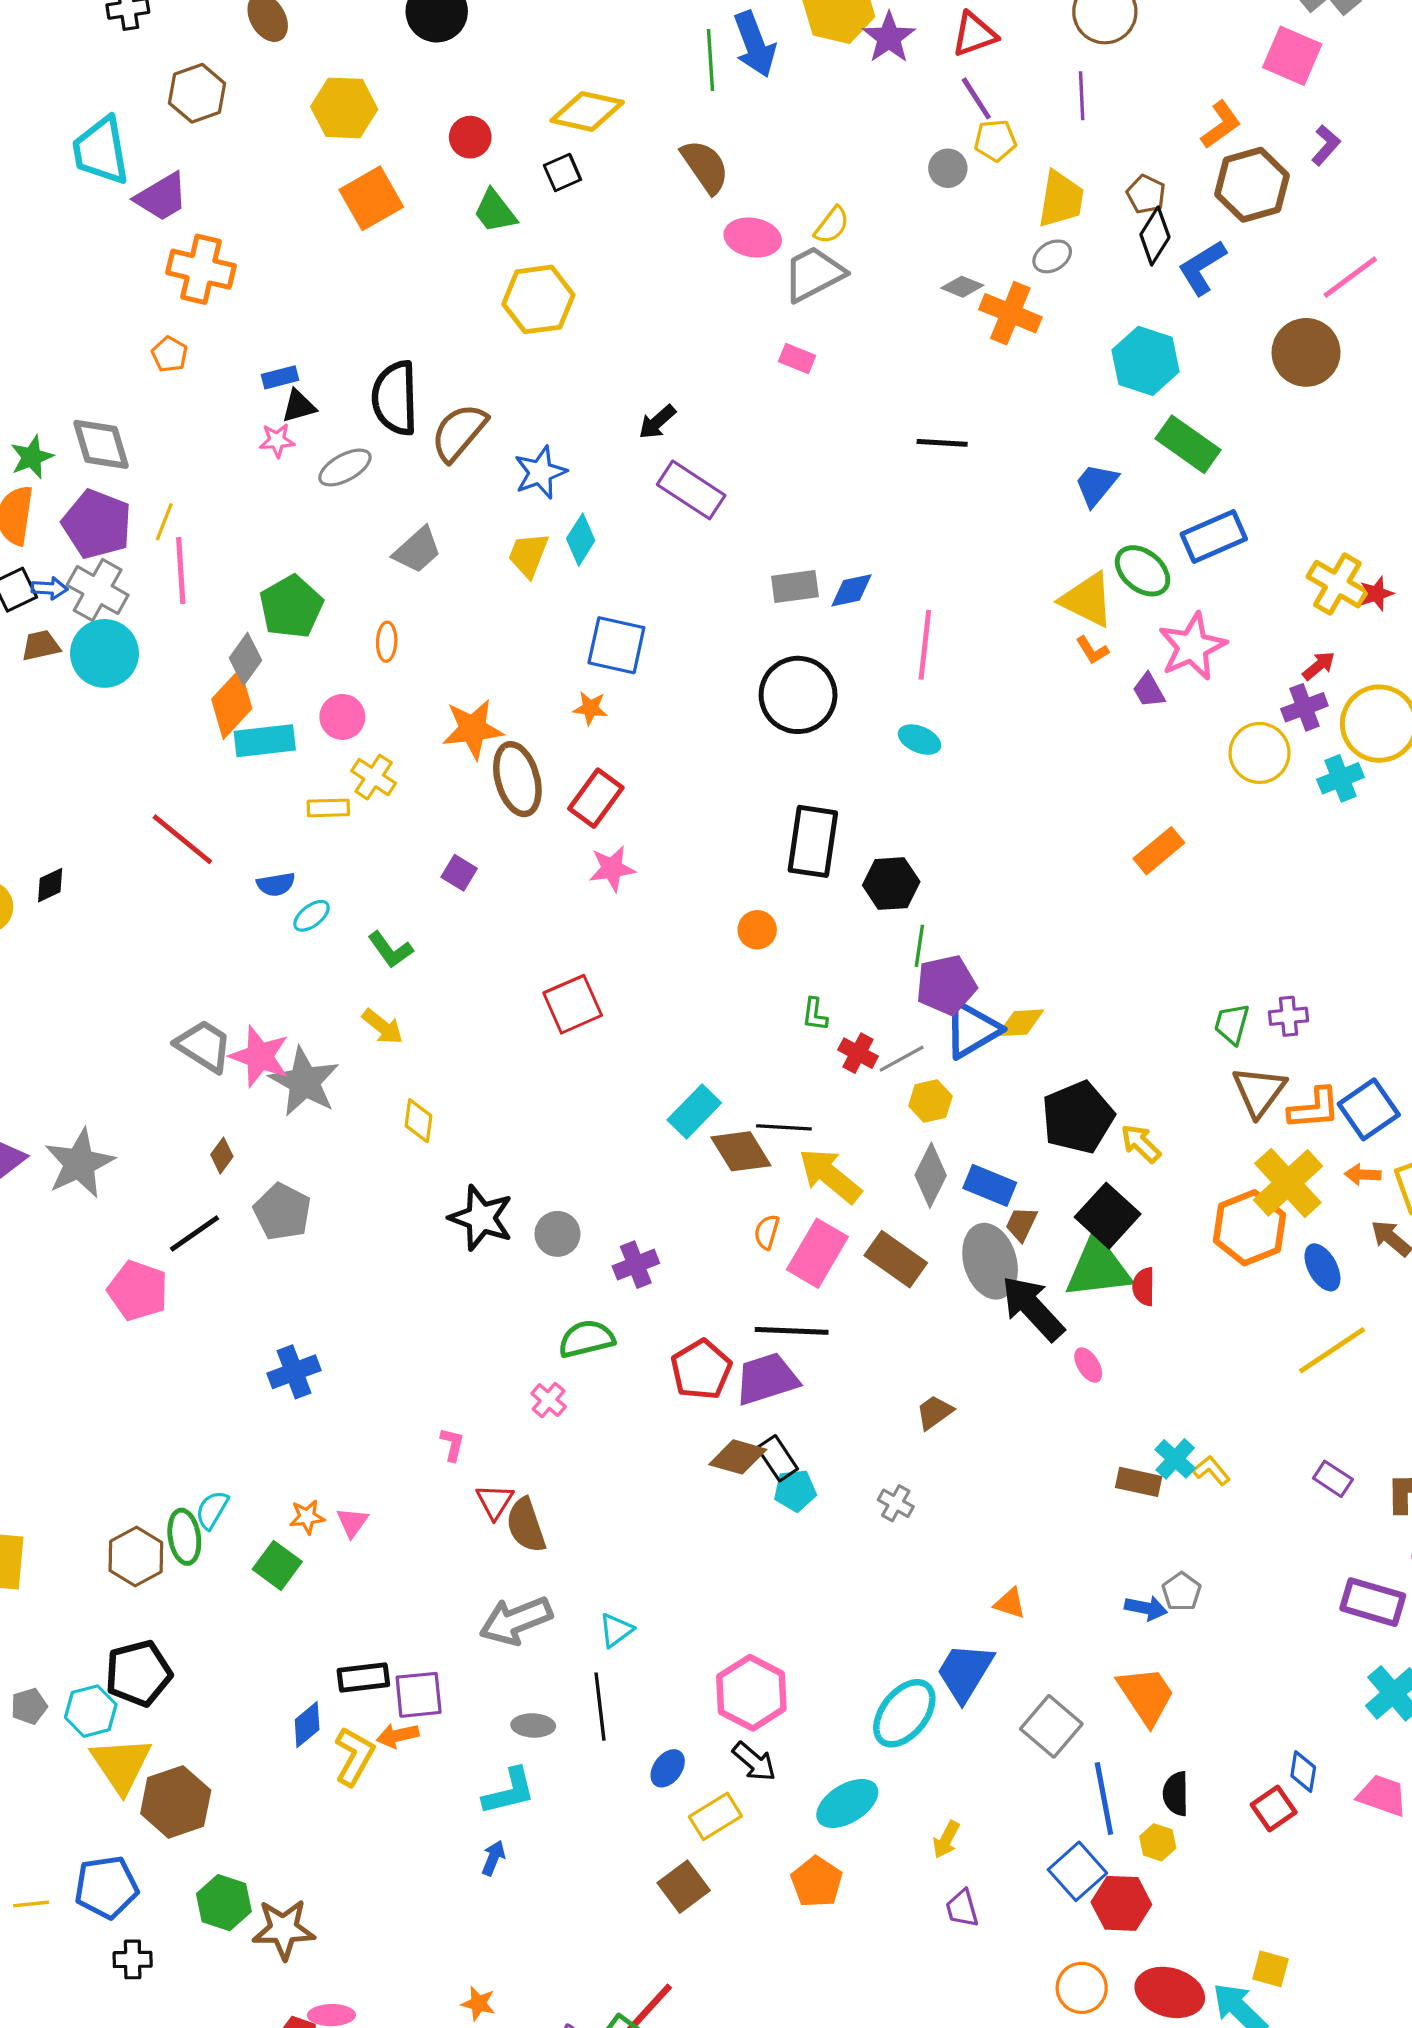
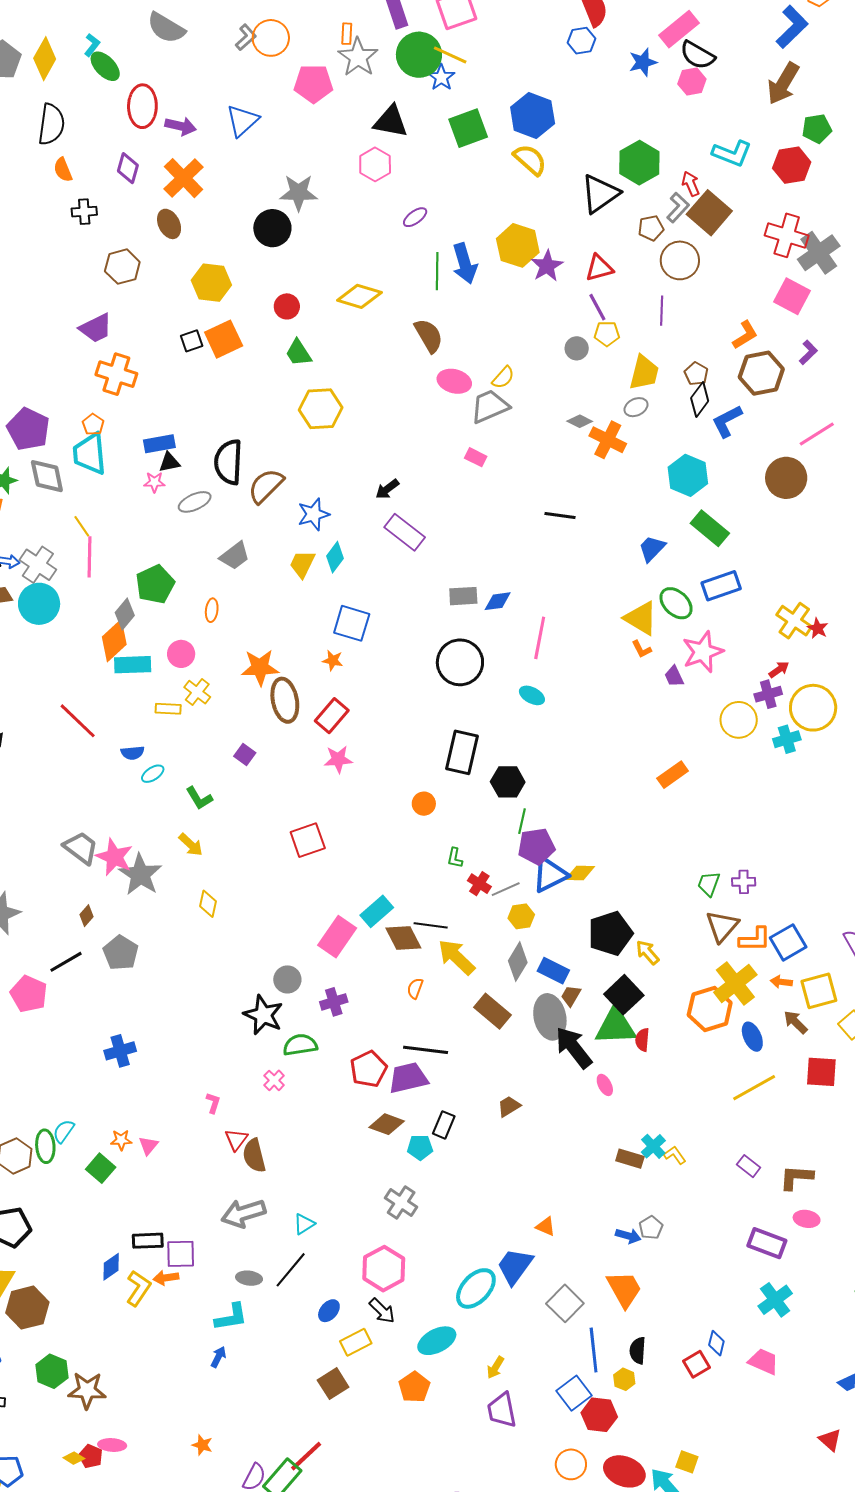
cyan trapezoid: (101, 151) -> (90, 454), moved
black square: (562, 172) -> (192, 341), moved
blue rectangle: (280, 377) -> (159, 444), size x1.4
yellow line: (164, 522) -> (82, 526), turned -60
purple pentagon: (97, 524) -> (28, 429), moved
red star: (1377, 594) -> (818, 628), turned -30
black star: (481, 1218) -> (263, 1015), moved
pink rectangle: (817, 1253) -> (337, 937), moved
black rectangle: (777, 1458) -> (444, 1125), moved, turned 52
gray cross: (896, 1503) -> (401, 1202), moved, size x1.5
black line: (600, 1707) -> (291, 1270), turned 42
purple trapezoid: (962, 1908) -> (502, 1410), size x1.5

